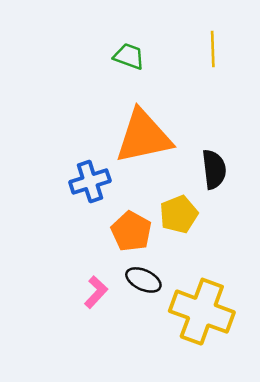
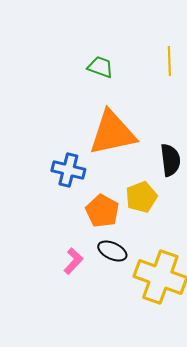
blue cross: (90, 181) -> (68, 170), turned 32

